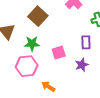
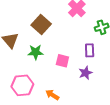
pink square: (59, 53) -> (62, 61), turned 32
pink hexagon: (27, 66) -> (22, 85), moved

